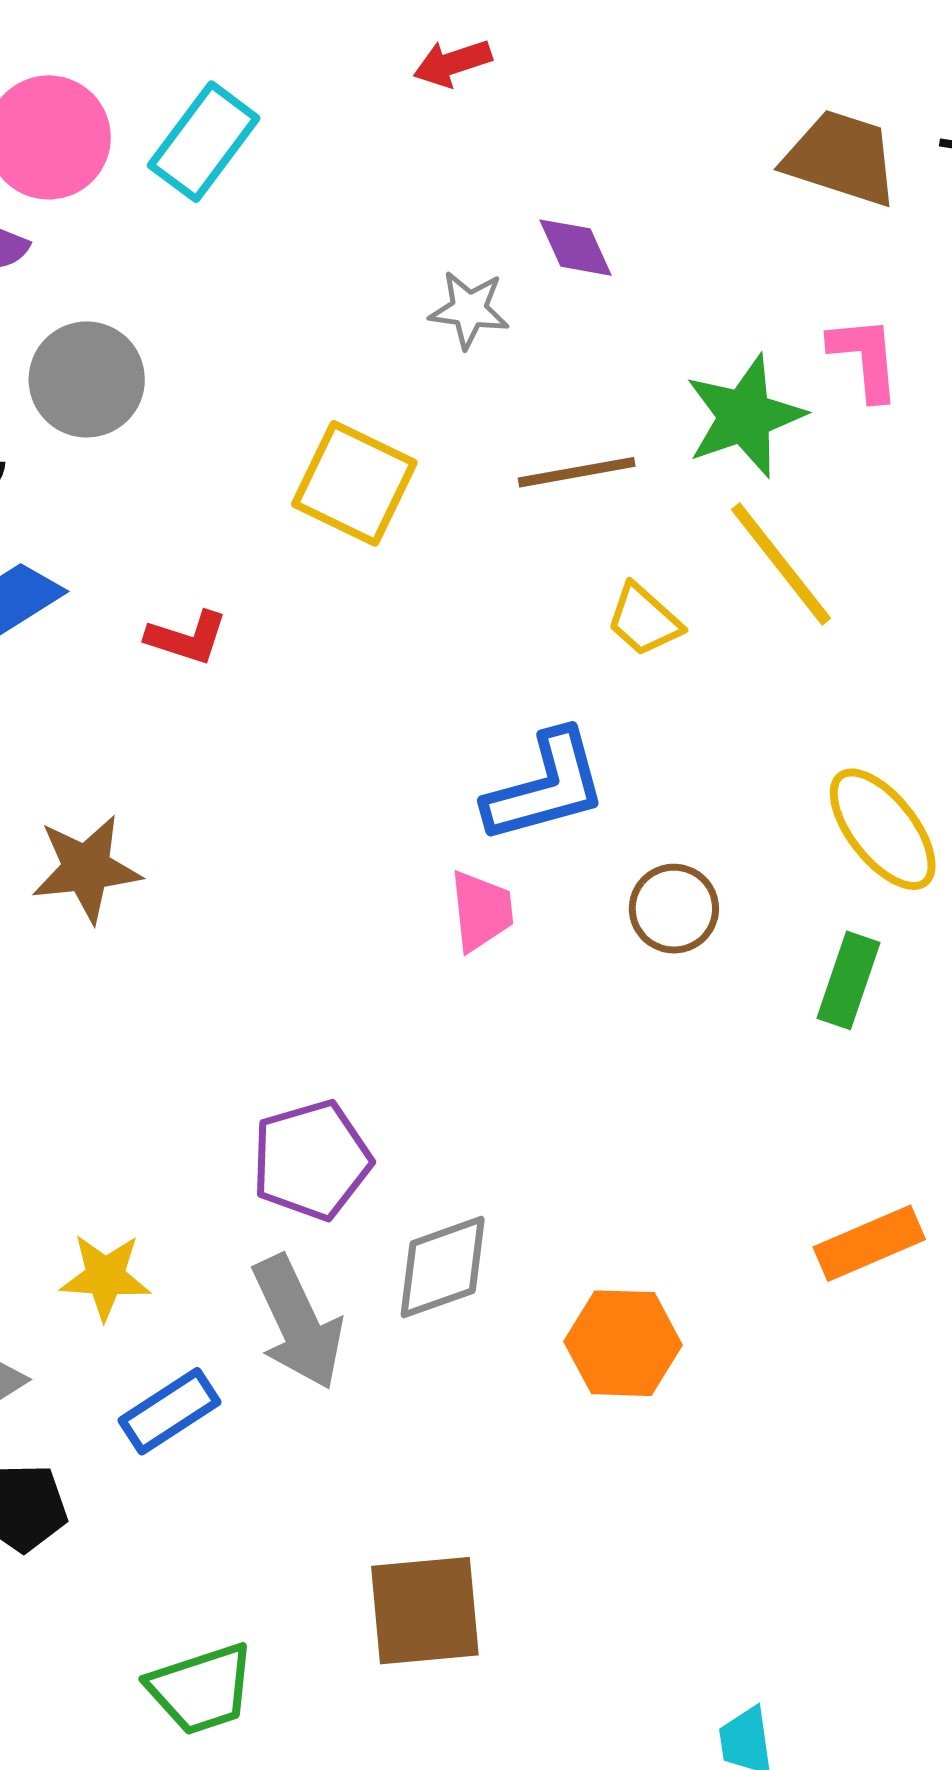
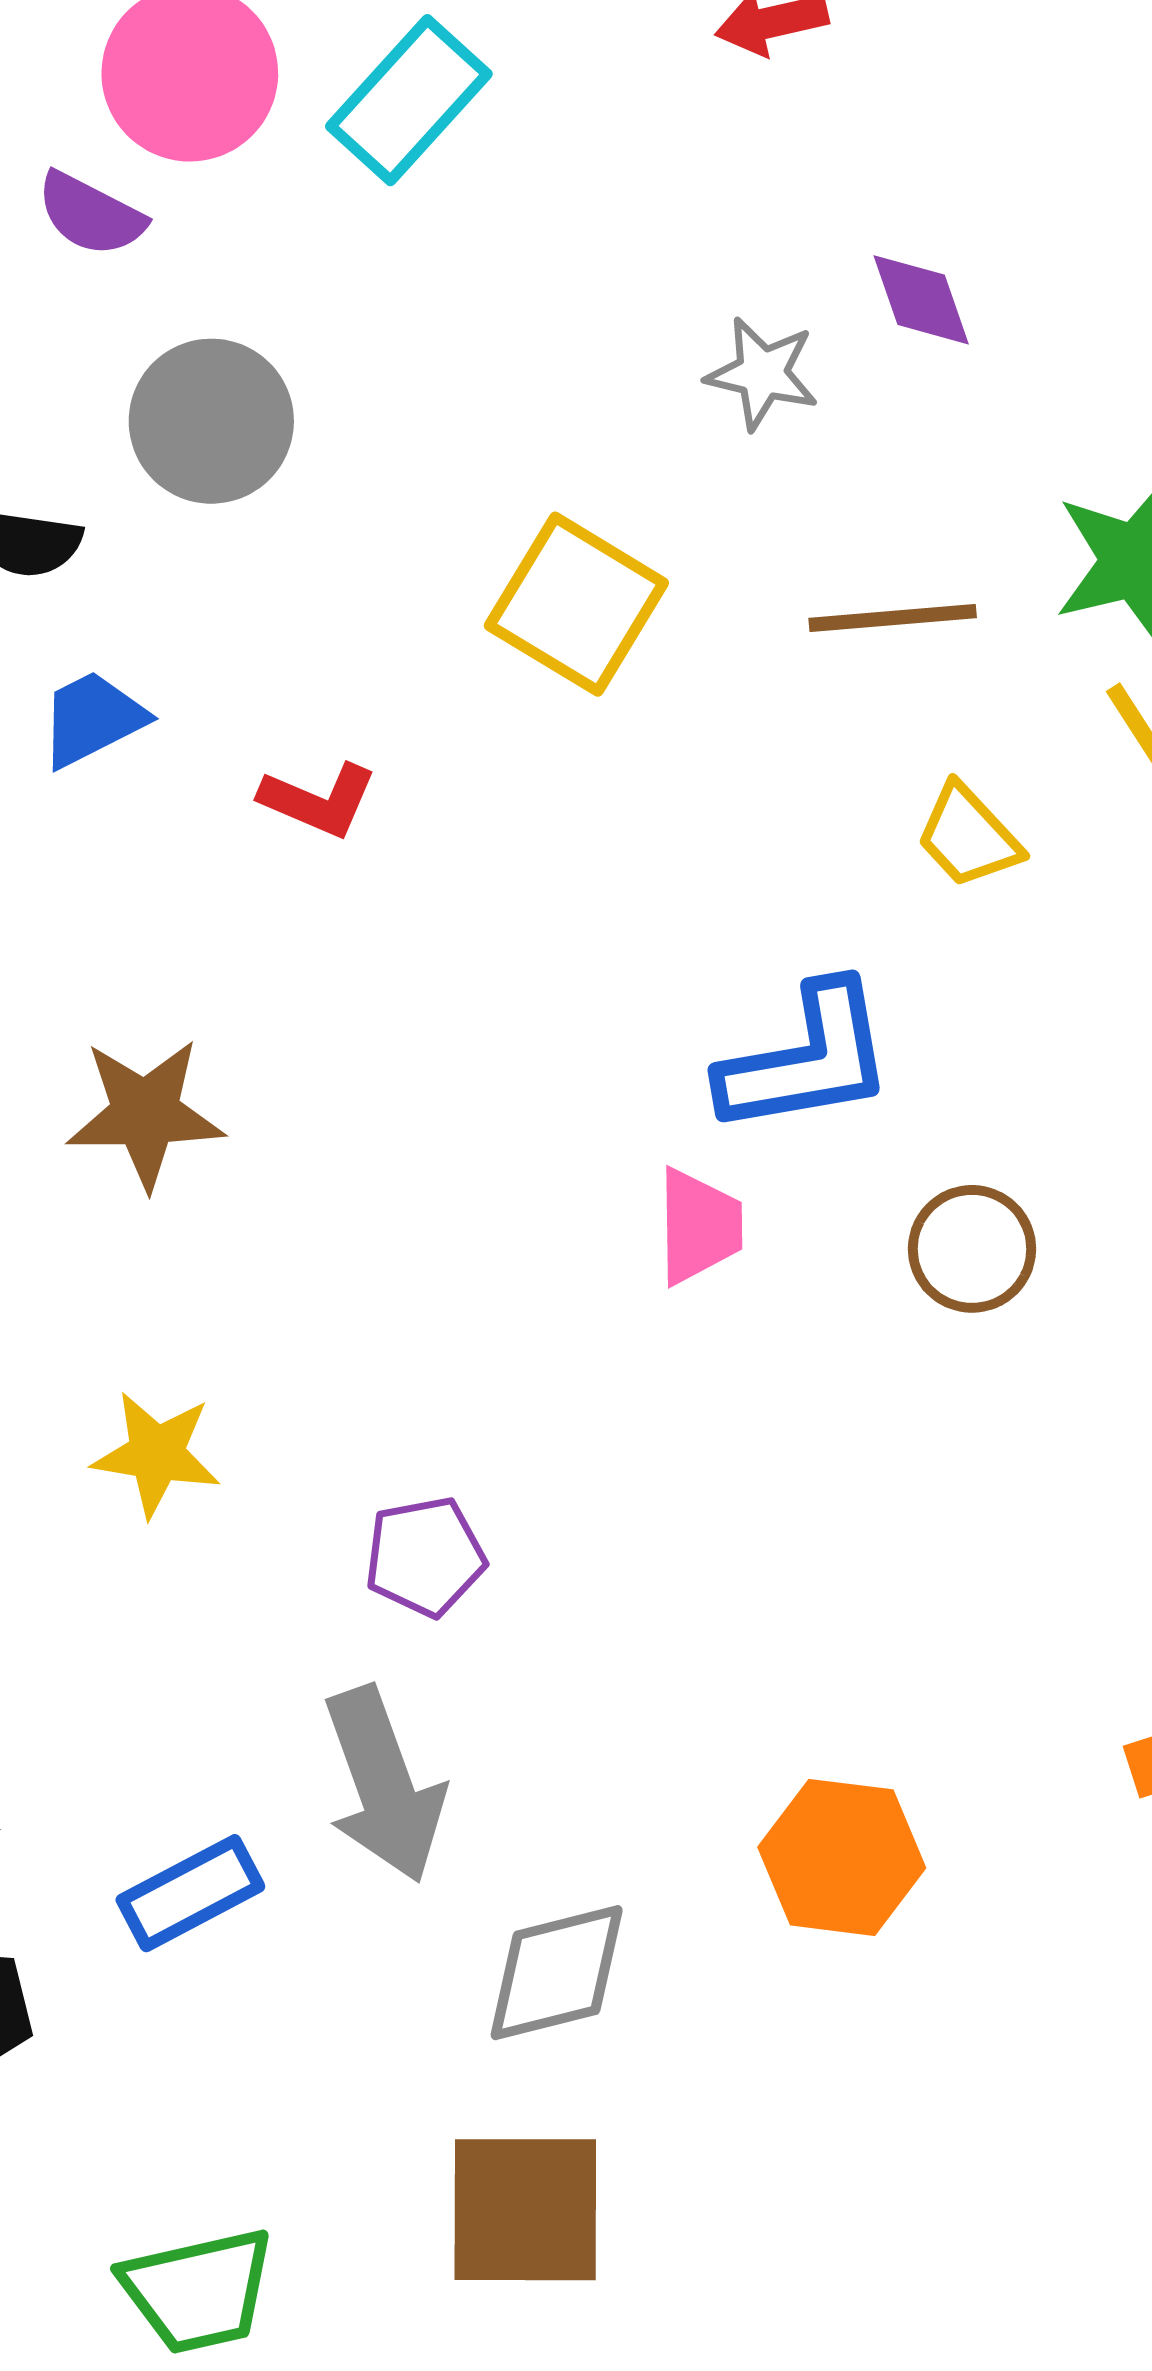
purple pentagon: (311, 1160) -> (425, 1557), size x0.7
gray diamond: (443, 1267) -> (557, 1973), moved
yellow star: (105, 1277) -> (156, 1454), moved

